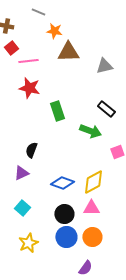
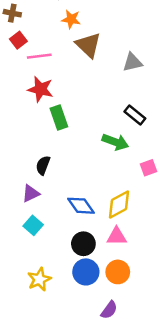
brown triangle: (68, 52) -> (88, 45), turned 45
green rectangle: (57, 111) -> (59, 117), moved
blue diamond: (62, 183) -> (81, 206), turned 35
cyan square: (22, 208) -> (33, 225), moved

